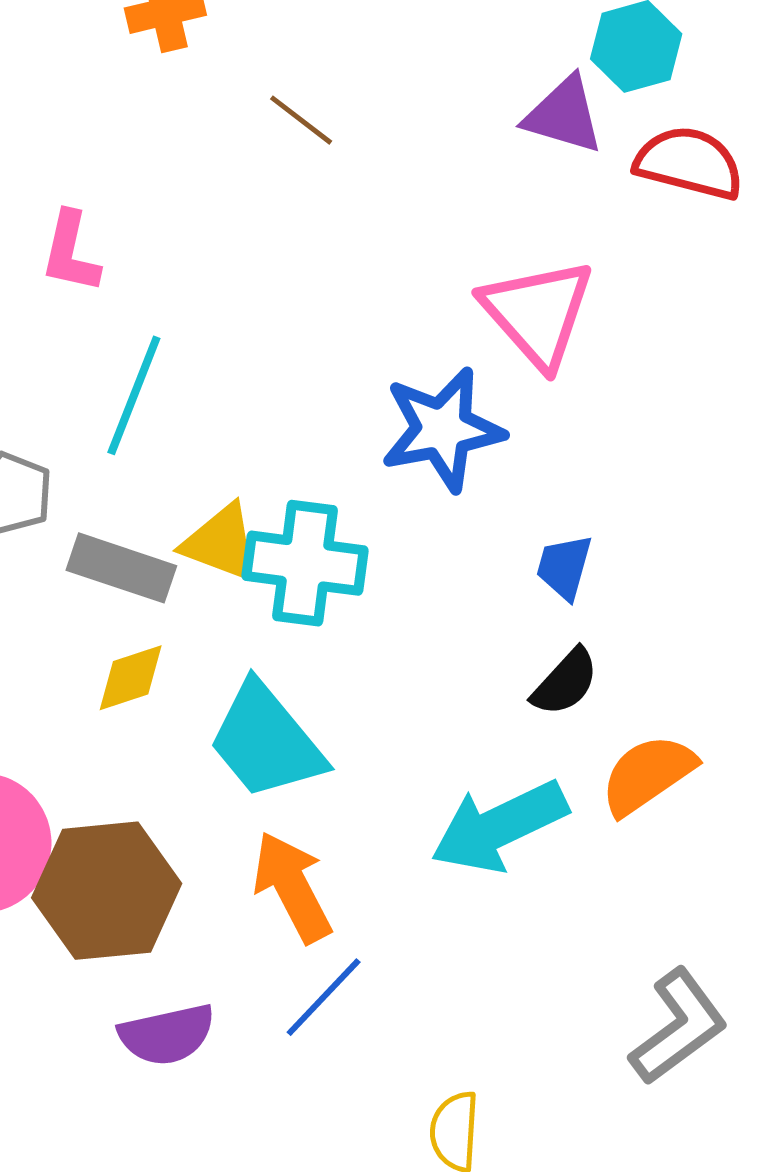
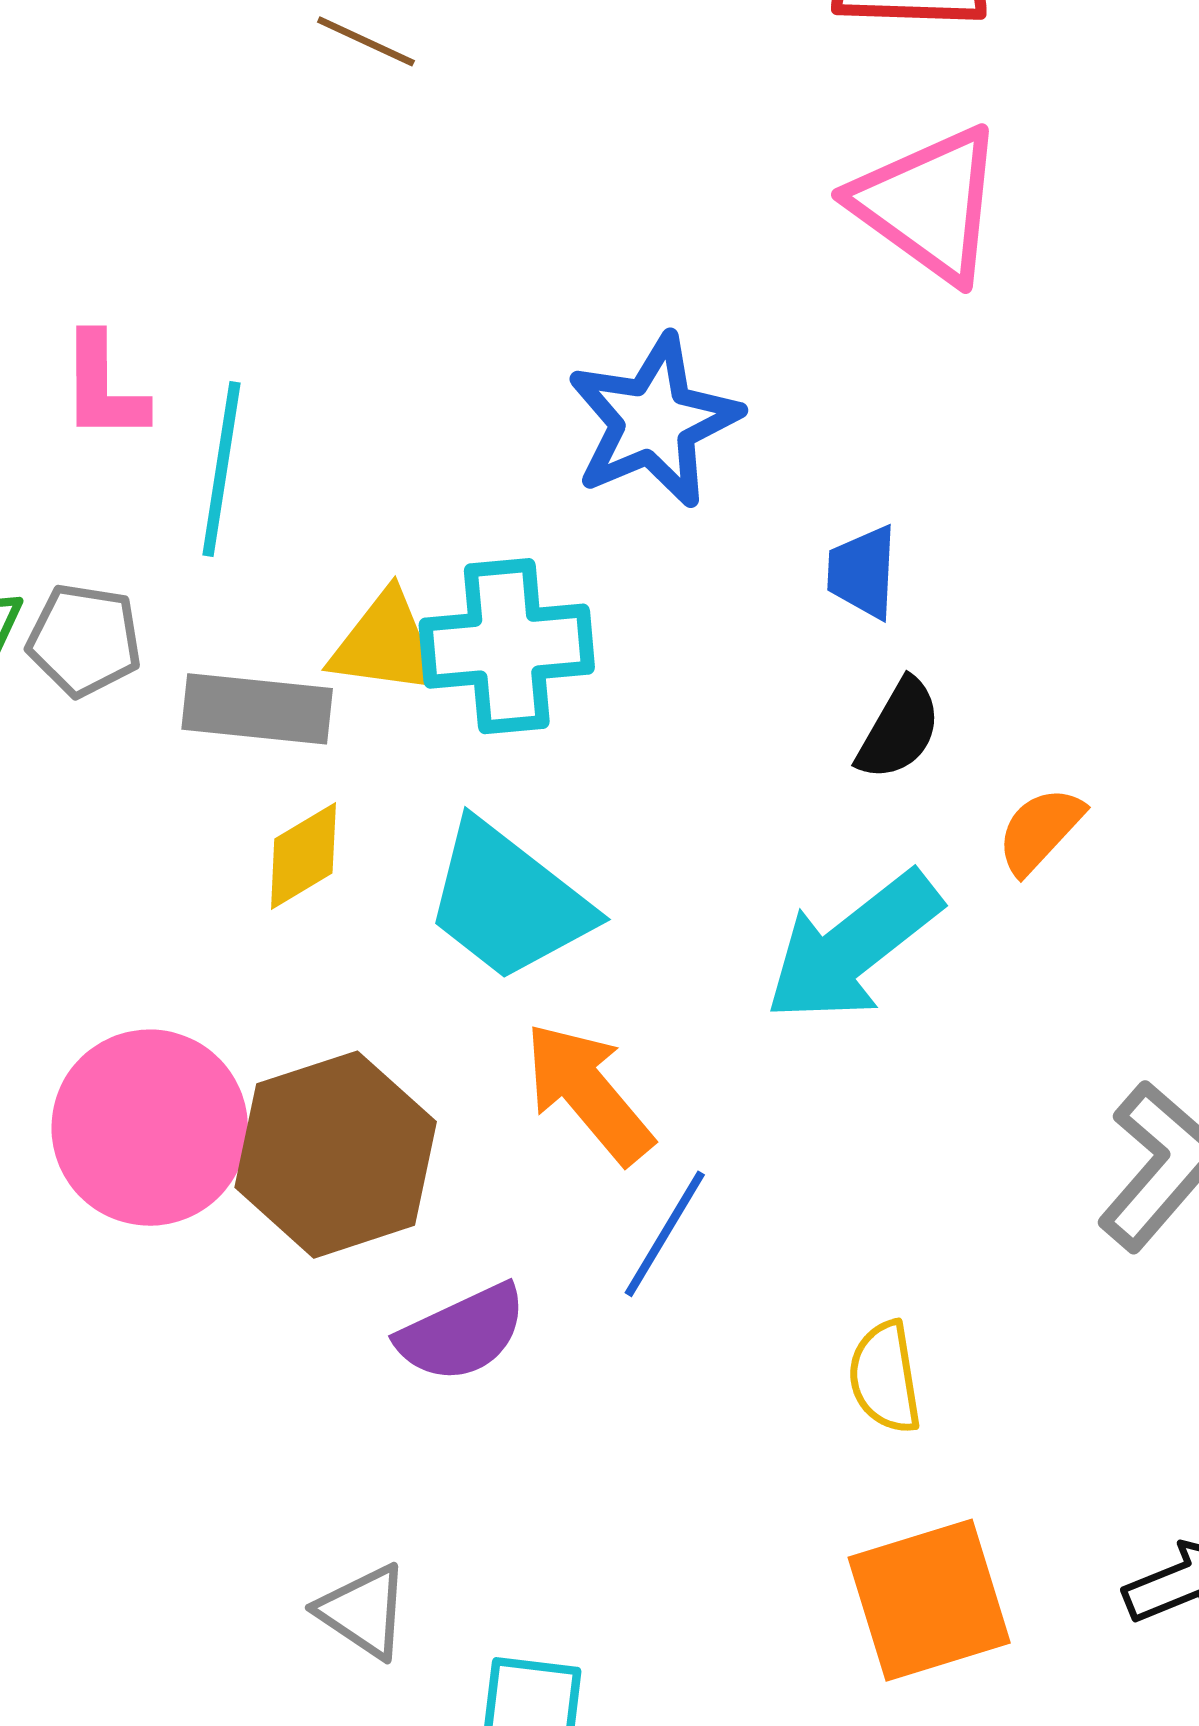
pink L-shape: (71, 252) -> (103, 387), moved
pink triangle: (538, 313) -> (928, 204), moved
orange semicircle: (648, 774) -> (1040, 830), size x0.7

